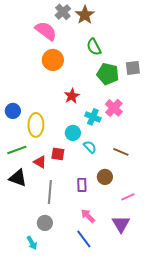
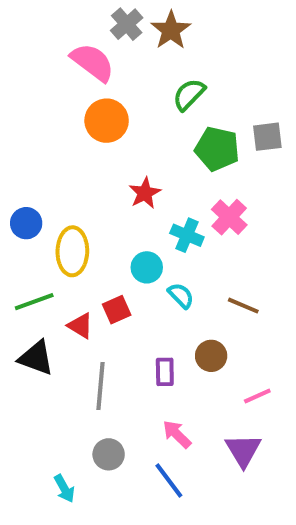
green semicircle: (94, 47) -> (189, 94), turned 72
red square: (58, 154) -> (117, 310), turned -32
gray circle: (45, 223) -> (109, 454), moved

